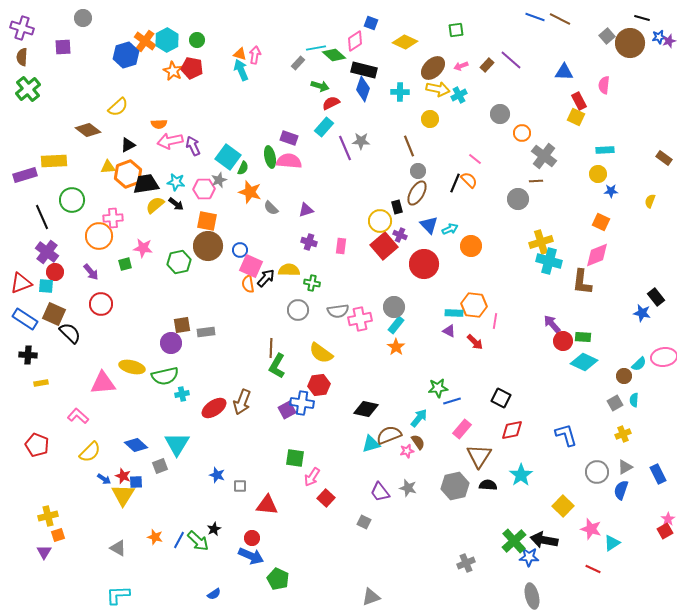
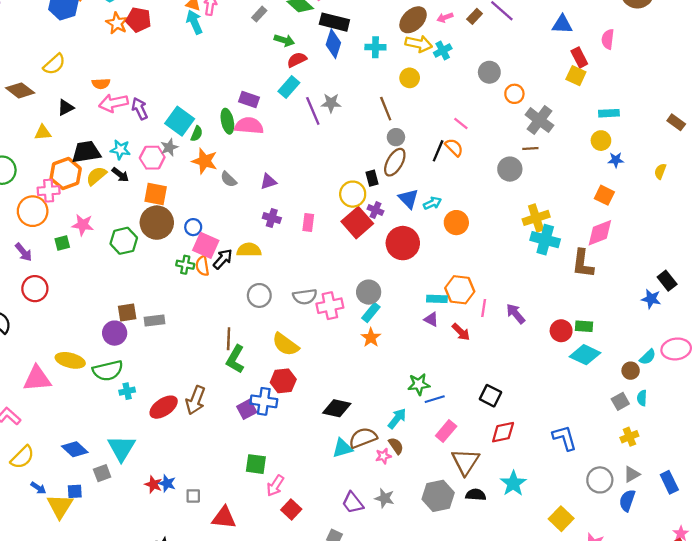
orange hexagon: (128, 174) -> (66, 174), moved
green cross: (312, 283) -> (185, 265), moved
purple arrow: (552, 324) -> (516, 314), moved
red star: (123, 476) -> (153, 485), moved

